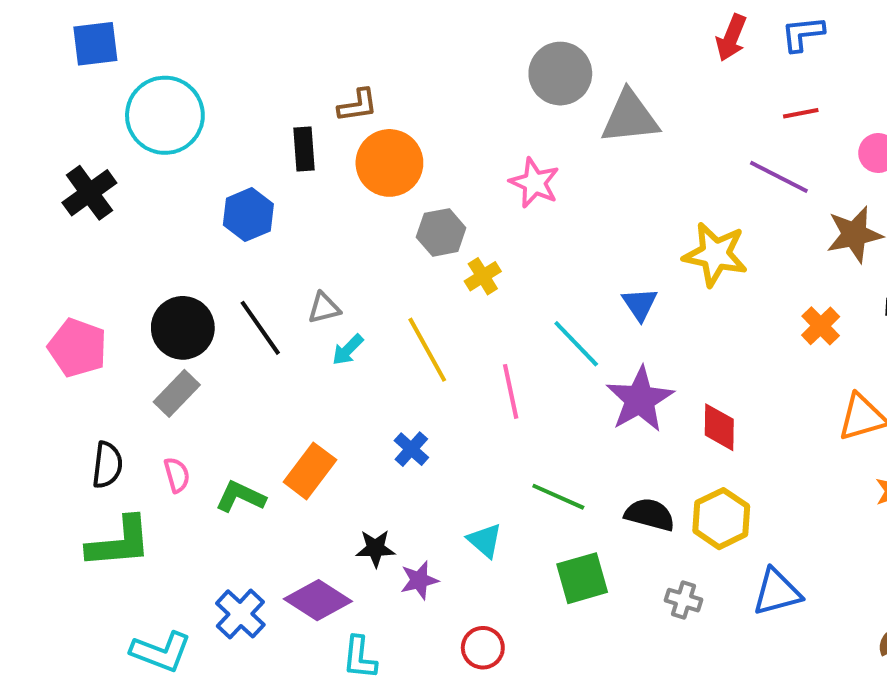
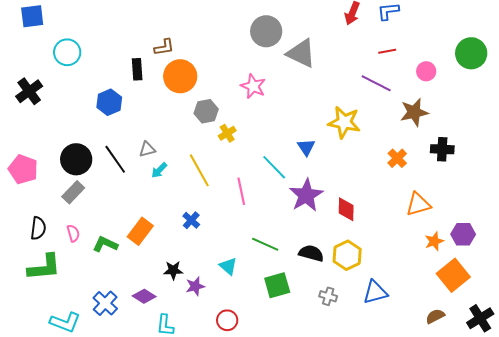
cyan circle: (165, 115) -> (67, 52), size x0.7
gray triangle: (630, 117) -> (301, 53), turned 32
purple diamond: (318, 600) -> (144, 296), size x0.7

